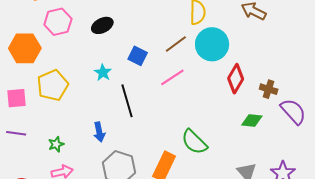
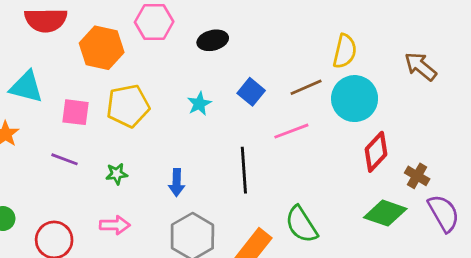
black line: (127, 101) -> (244, 170), moved
green diamond: (252, 121) -> (385, 213), size x1.4
green star: (56, 144) -> (117, 174), moved

